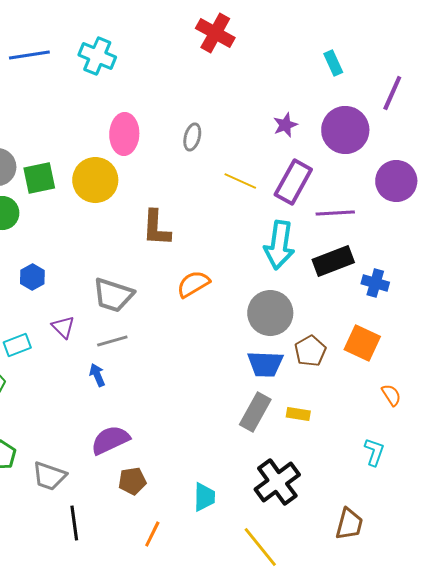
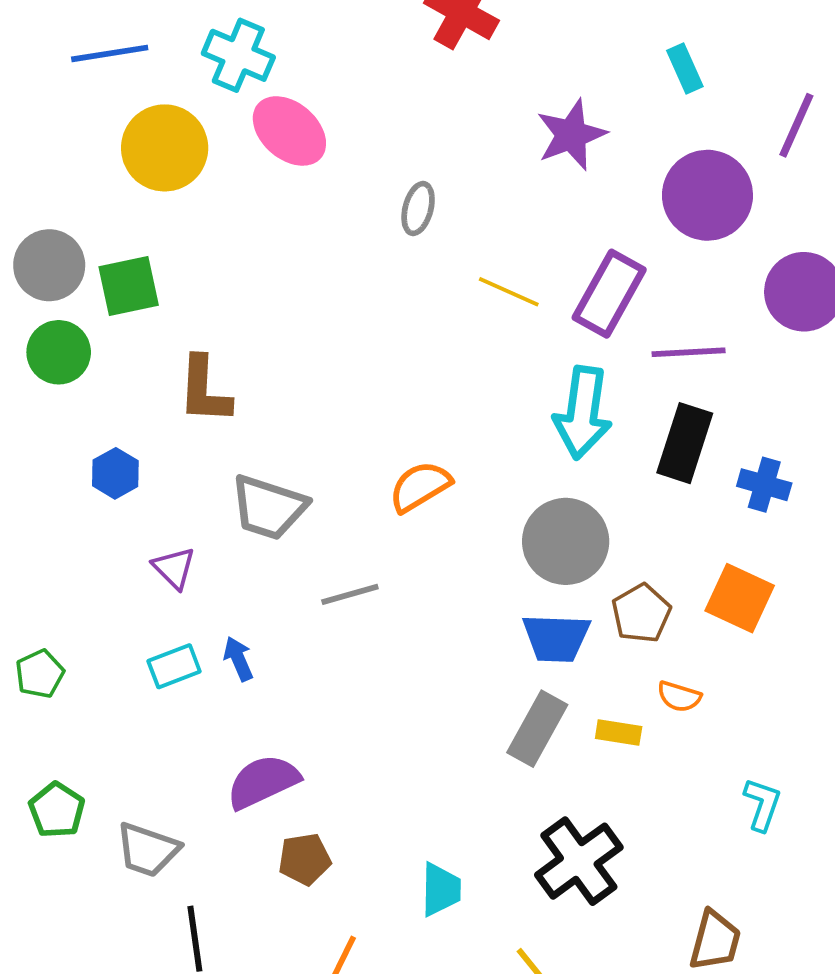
purple star: (285, 125) -> (571, 135), moved, size x1.5
pink ellipse: (124, 134) -> (289, 131), moved, turned -51
yellow circle: (95, 180) -> (165, 148), moved
brown L-shape: (156, 228) -> (204, 390), moved
black rectangle: (333, 261) -> (685, 443), turned -51
gray line: (112, 341) -> (350, 594), moved
cyan rectangle: (17, 345) -> (174, 666), moved
orange semicircle: (391, 395) -> (679, 697), moved, turned 140

